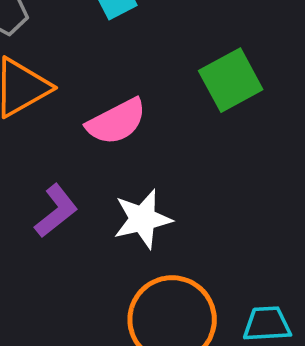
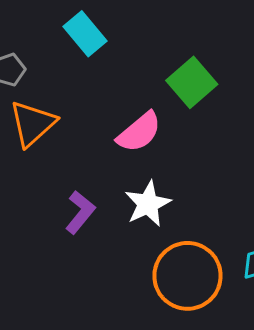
pink semicircle: (116, 122) -> (139, 132), moved

